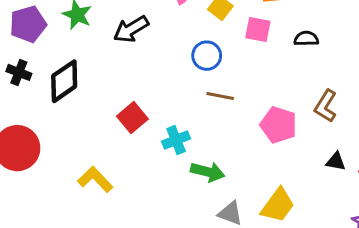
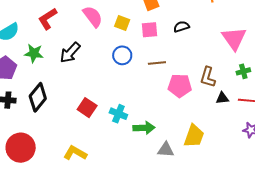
brown line: (220, 96) -> (157, 63), moved
brown L-shape: (326, 106) -> (208, 77), moved
cyan cross: (176, 140) -> (118, 114), turned -30

